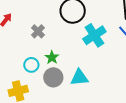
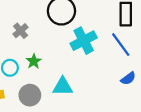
gray circle: (53, 77) -> (30, 95), moved

